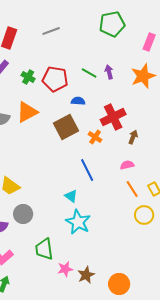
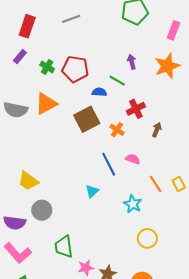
green line: (89, 73) -> (117, 81), moved
red cross: (113, 117) -> (136, 109), size x0.7
pink semicircle: (127, 165) -> (133, 159), moved, turned 32
cyan triangle: (71, 196) -> (92, 191), turned 40
yellow circle: (144, 215) -> (147, 238), moved
cyan star: (78, 222) -> (133, 204), moved, size x0.7

